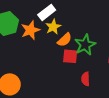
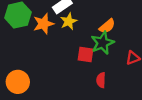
orange semicircle: (65, 40) -> (107, 26), moved

